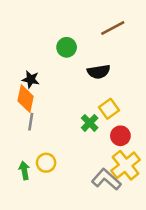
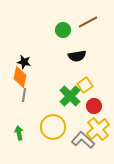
green circle: (67, 47) -> (63, 30), moved
green cross: (90, 123) -> (70, 96), size x1.5
yellow circle: (46, 163) -> (53, 127), moved, size x1.6

